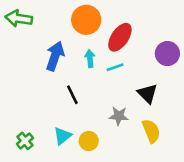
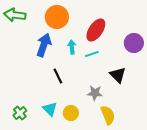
orange circle: (86, 20) -> (57, 17), moved
yellow semicircle: (151, 131) -> (108, 115), moved
cyan triangle: (62, 136) -> (50, 109), turned -35

